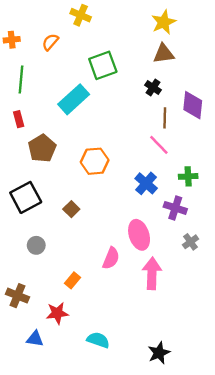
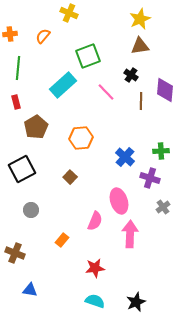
pink line: (159, 145) -> (106, 92), moved
brown square: (71, 209) -> (70, 177), moved
red star: (57, 313) -> (95, 268), moved
cyan semicircle: (98, 340) -> (95, 301), moved

